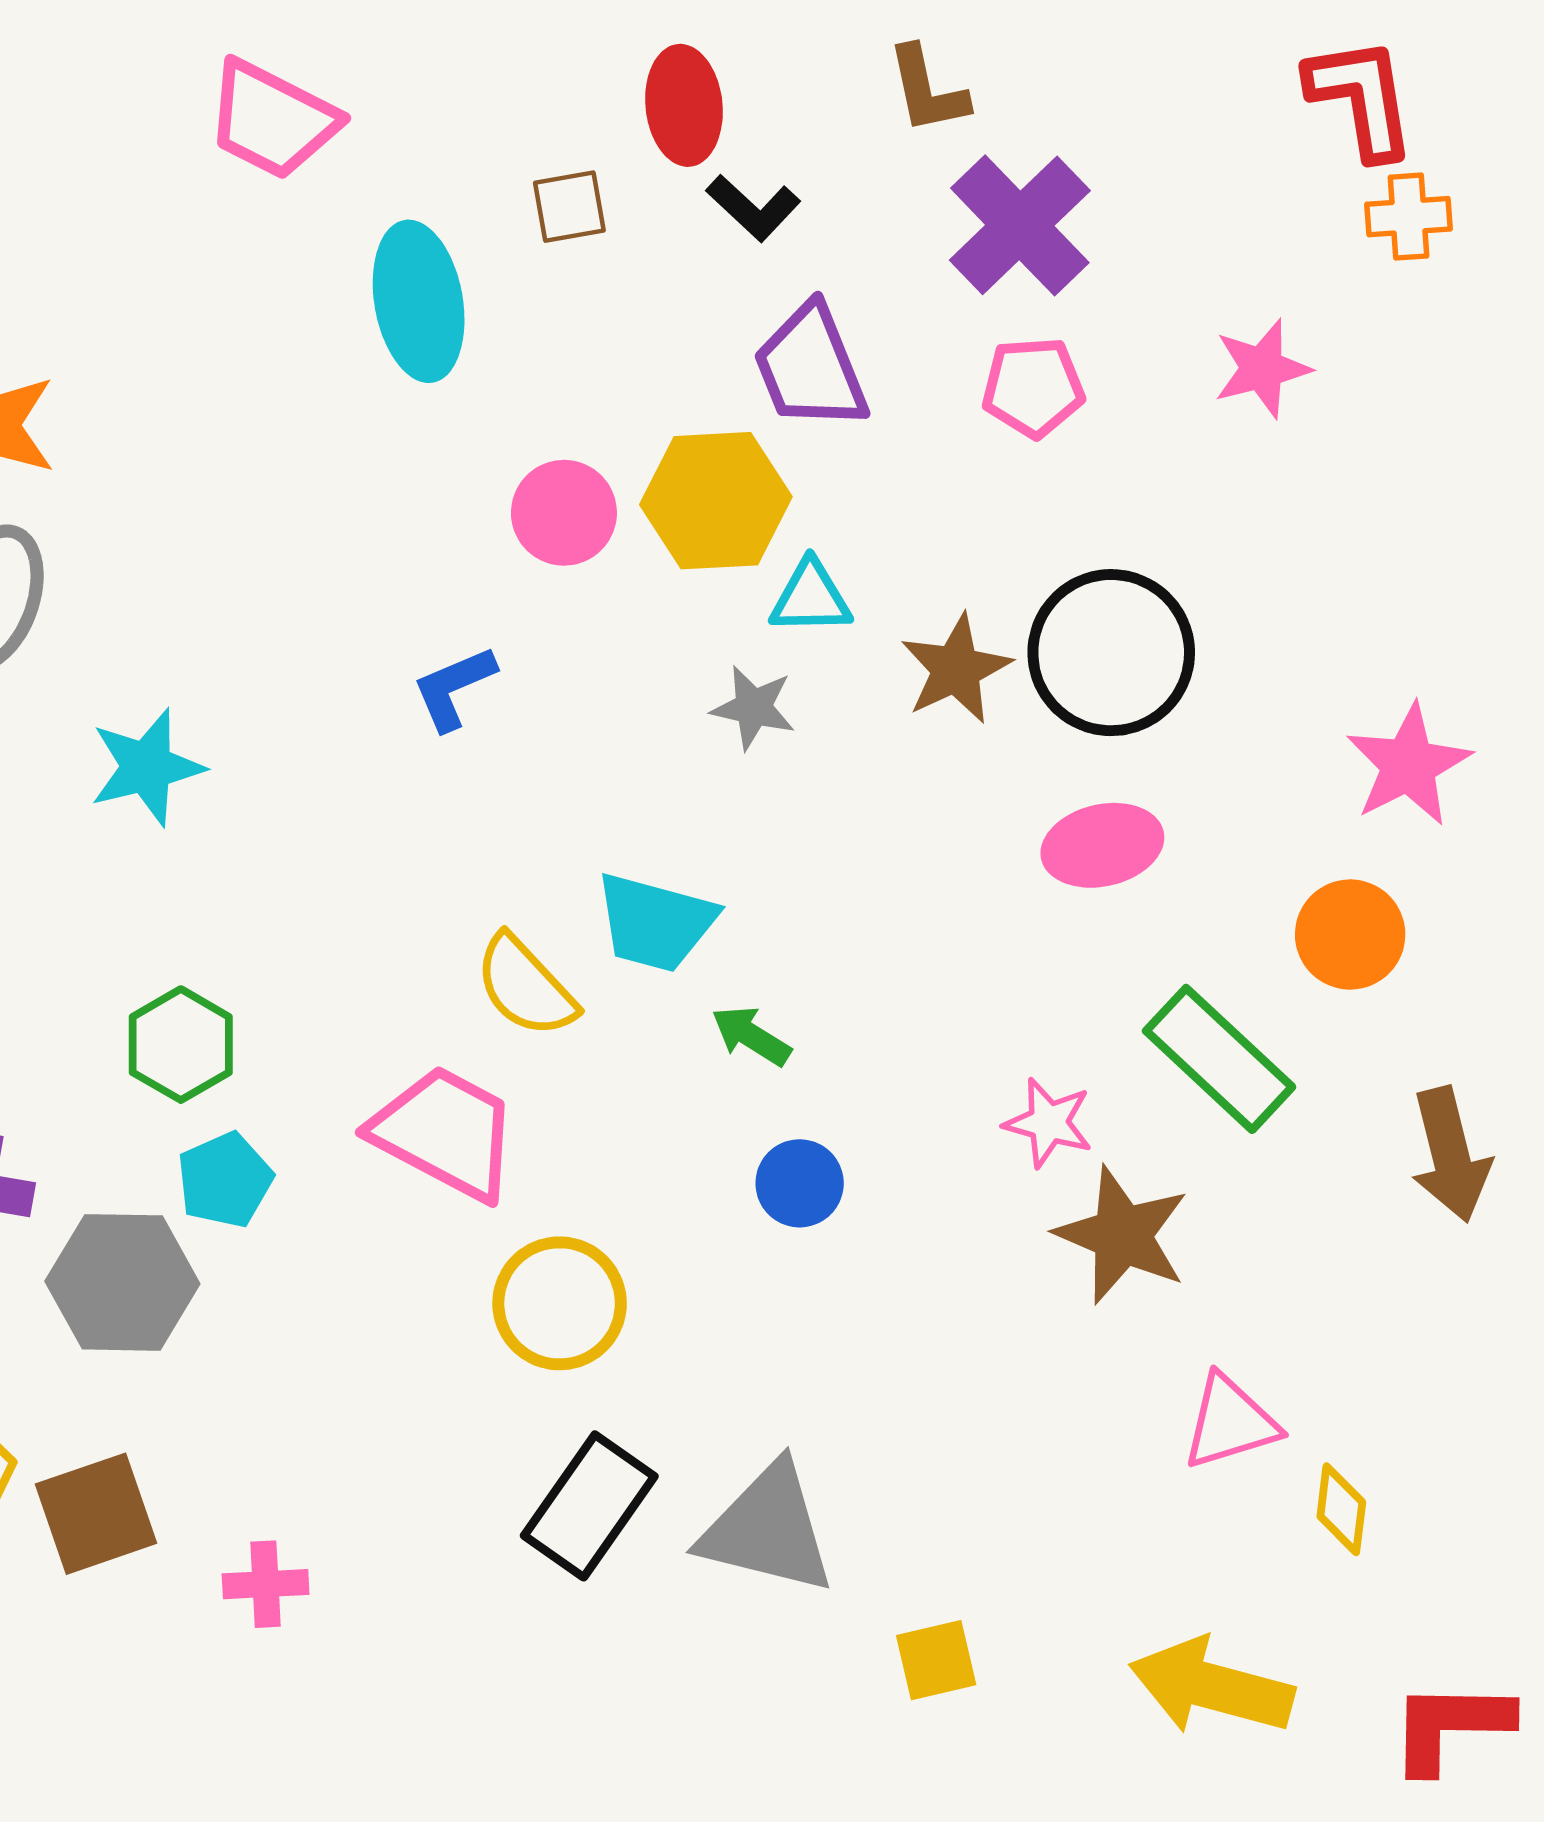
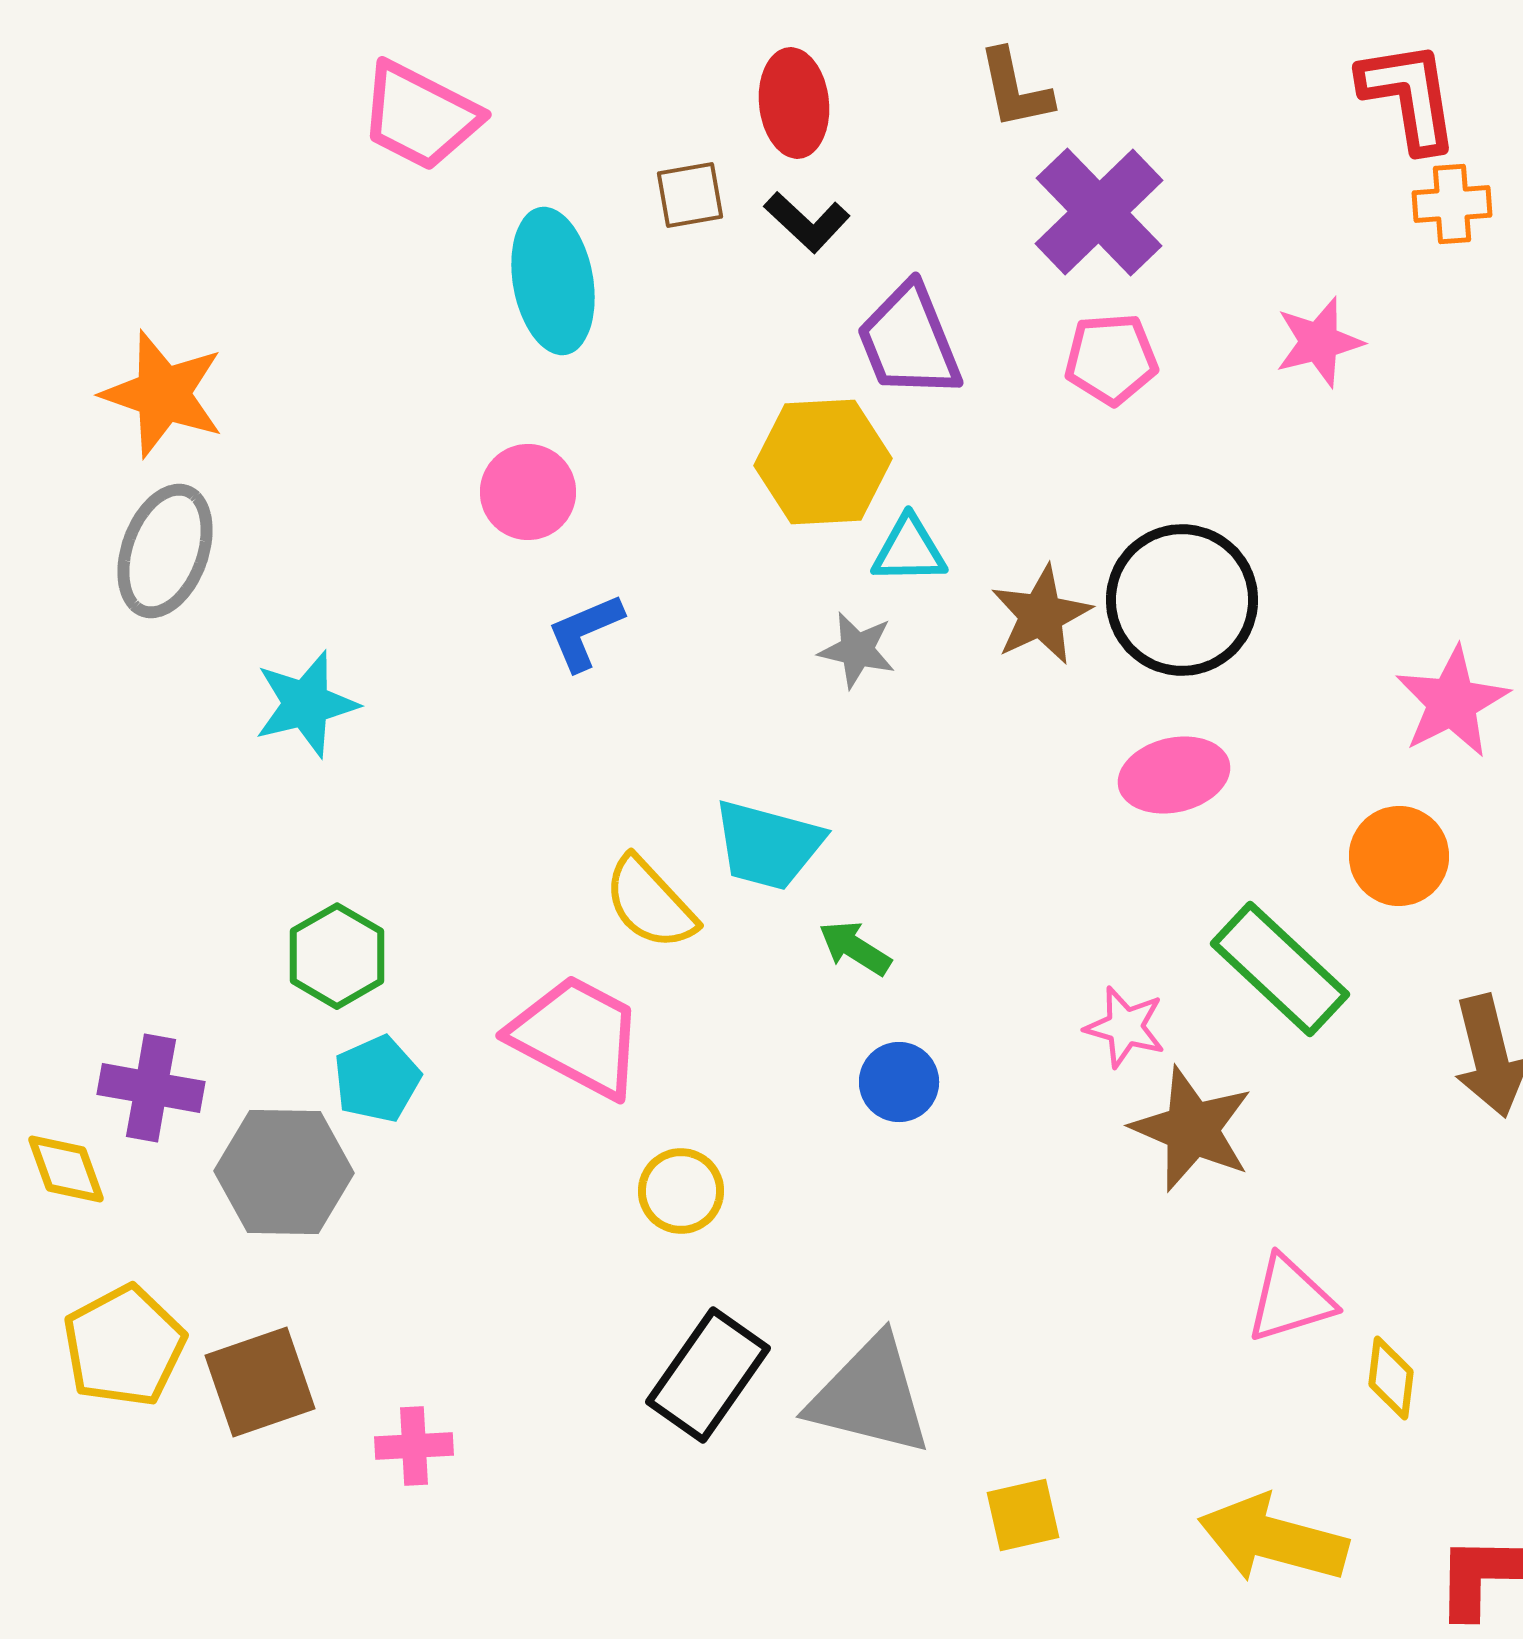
black L-shape: (753, 208) -> (807, 222), moved
pink circle: (564, 513) -> (528, 492), moved
yellow circle: (560, 1303) -> (681, 1191), size x0.7

